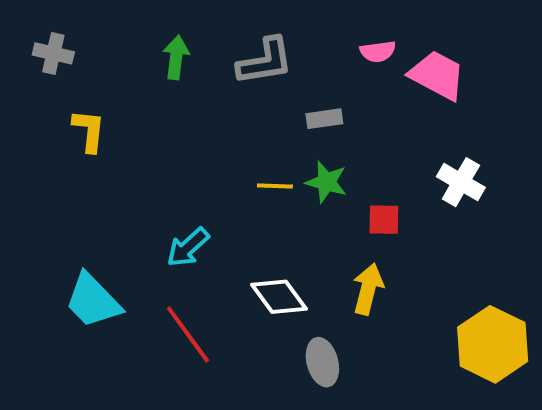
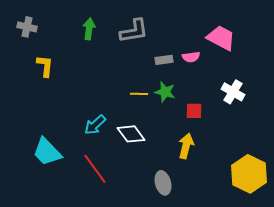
pink semicircle: (378, 51) -> (191, 57), moved
white diamond: (279, 297) -> (131, 134), moved

